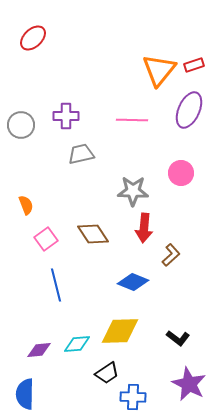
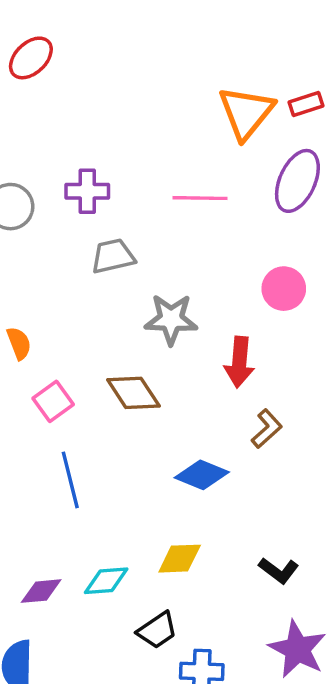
gray star: (133, 191) -> (171, 319), moved
red arrow: (144, 228) -> (239, 362), moved
yellow diamond: (120, 331) -> (180, 559), size x0.7

